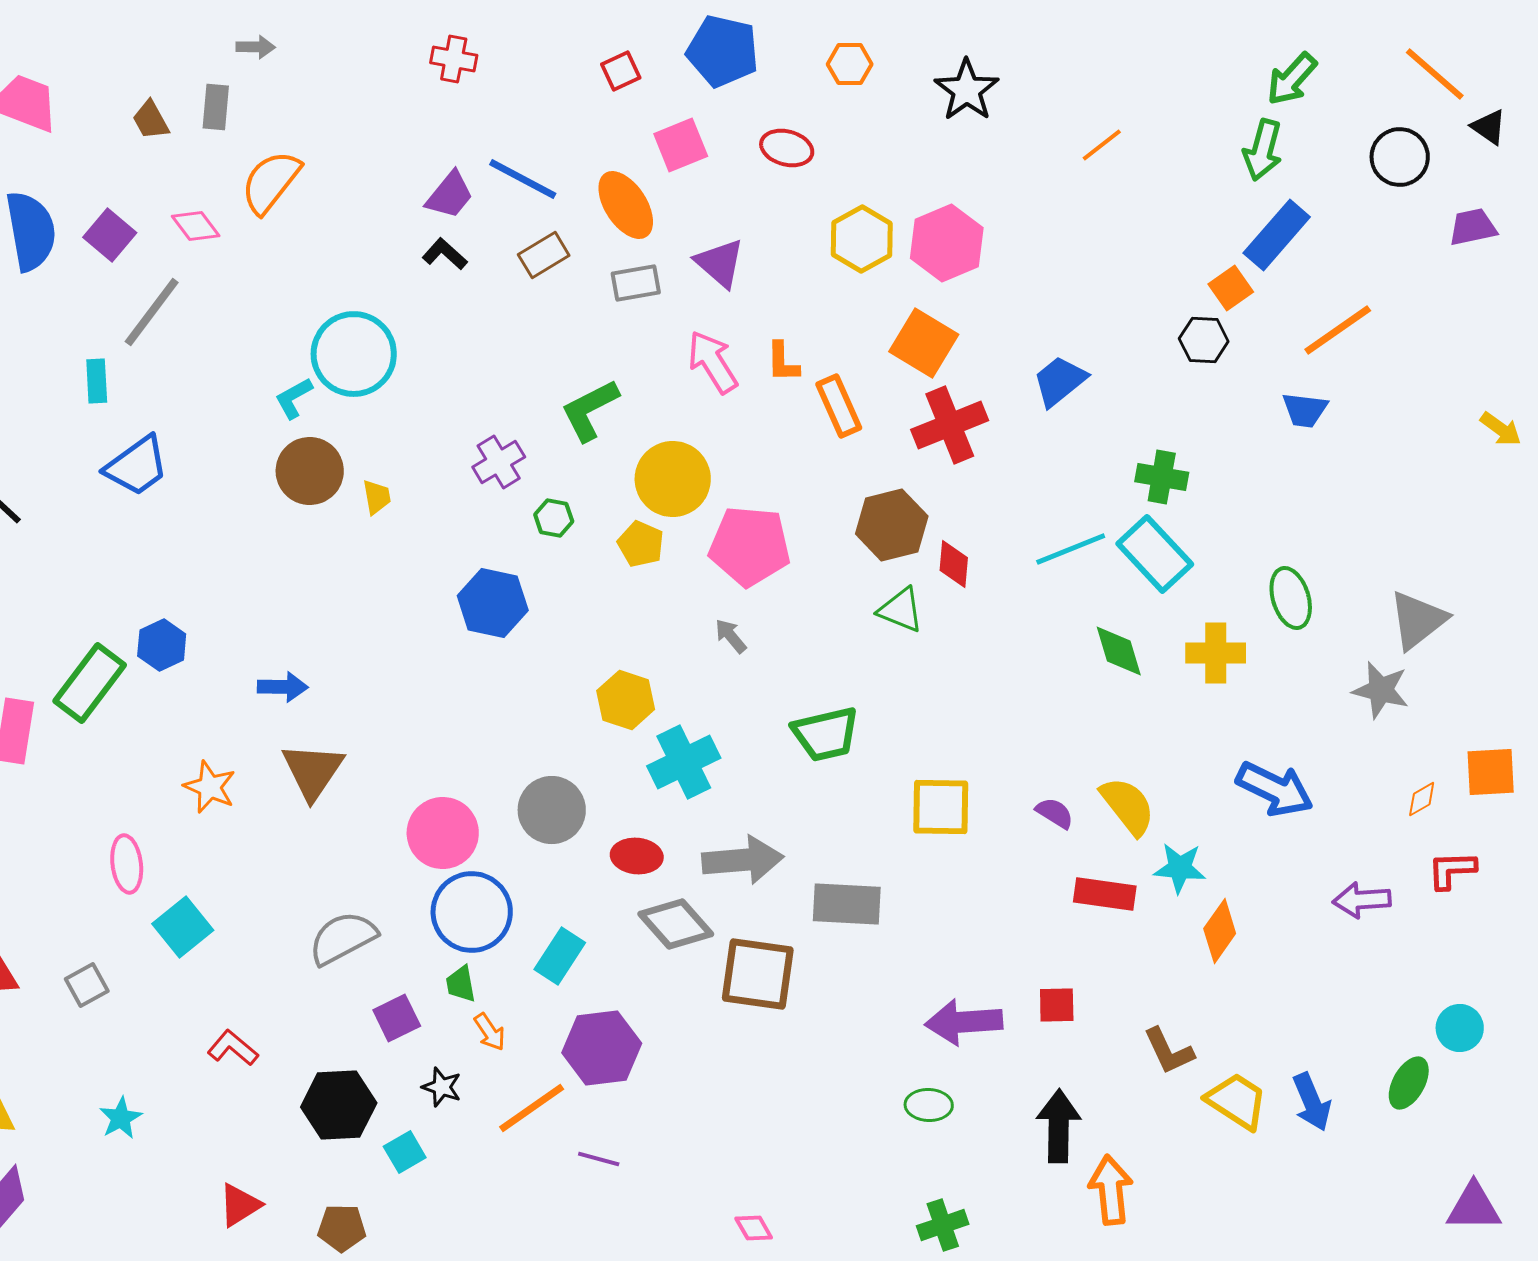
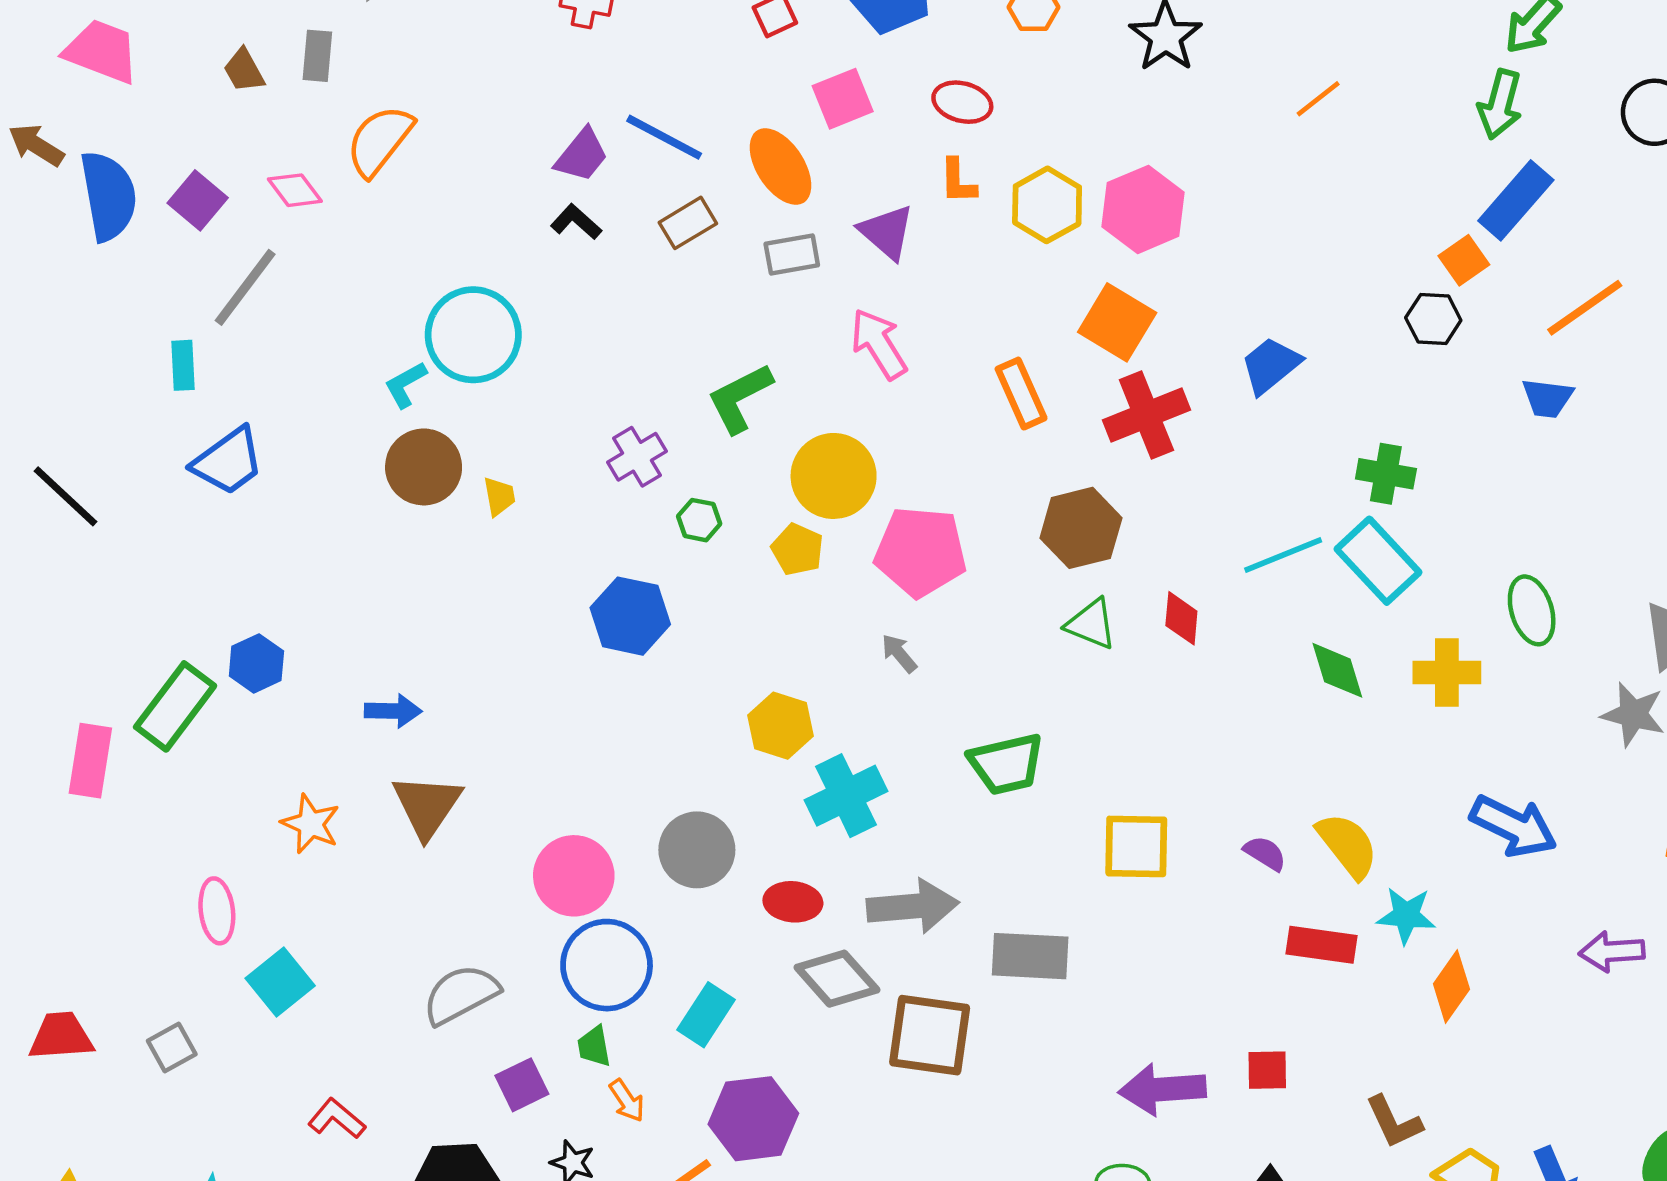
orange L-shape: (783, 362) -> (958, 181), moved
red diamond: (954, 564) -> (1181, 618), moved

